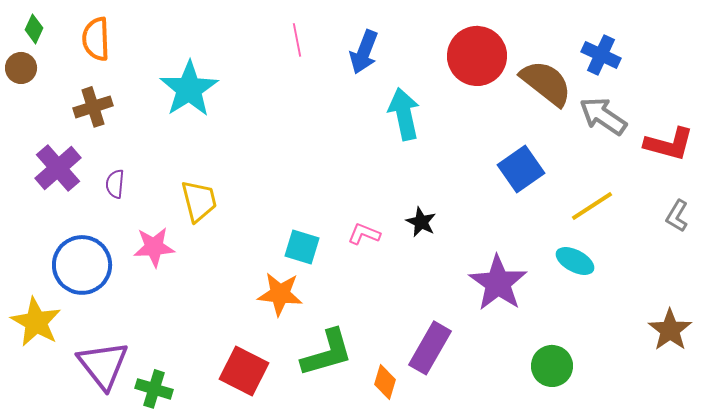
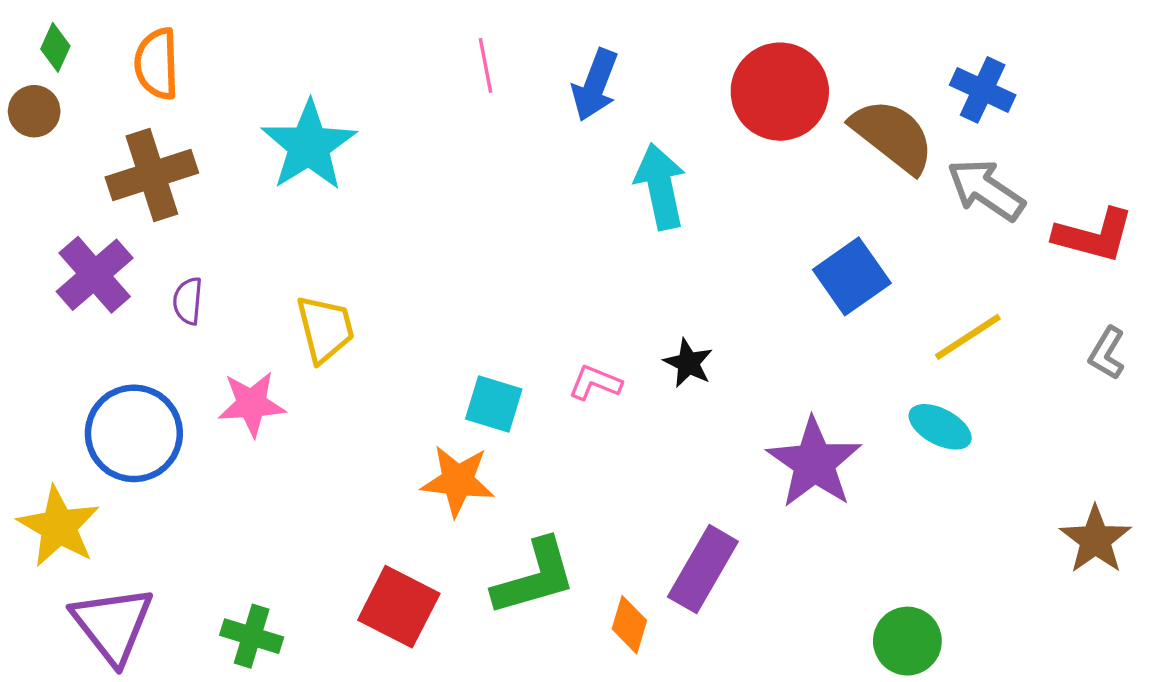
brown cross: (93, 107) -> (152, 175), size x1.4
purple triangle: (103, 365) -> (113, 625), moved
green circle: (552, 366) -> (907, 641), moved

